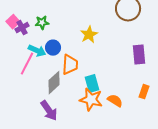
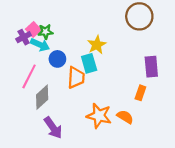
pink square: (13, 22) -> (33, 29), moved
cyan arrow: (37, 51) -> (40, 45), moved
gray diamond: (54, 83) -> (42, 97), moved
cyan rectangle: (92, 84) -> (89, 63), moved
orange rectangle: (144, 92) -> (140, 93), moved

